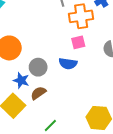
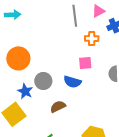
orange cross: (81, 16) -> (92, 39), size x0.6
brown semicircle: (38, 93) -> (58, 107), moved

